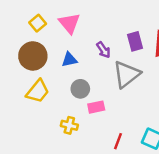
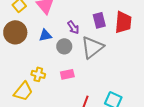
gray circle: (80, 89) -> (64, 46), moved
yellow trapezoid: (38, 91) -> (23, 91), moved
yellow cross: (69, 125) -> (38, 74), moved

